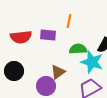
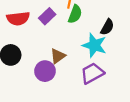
purple rectangle: (48, 35) -> (47, 16), turned -49
green semicircle: (78, 49) -> (75, 14), moved, turned 114

